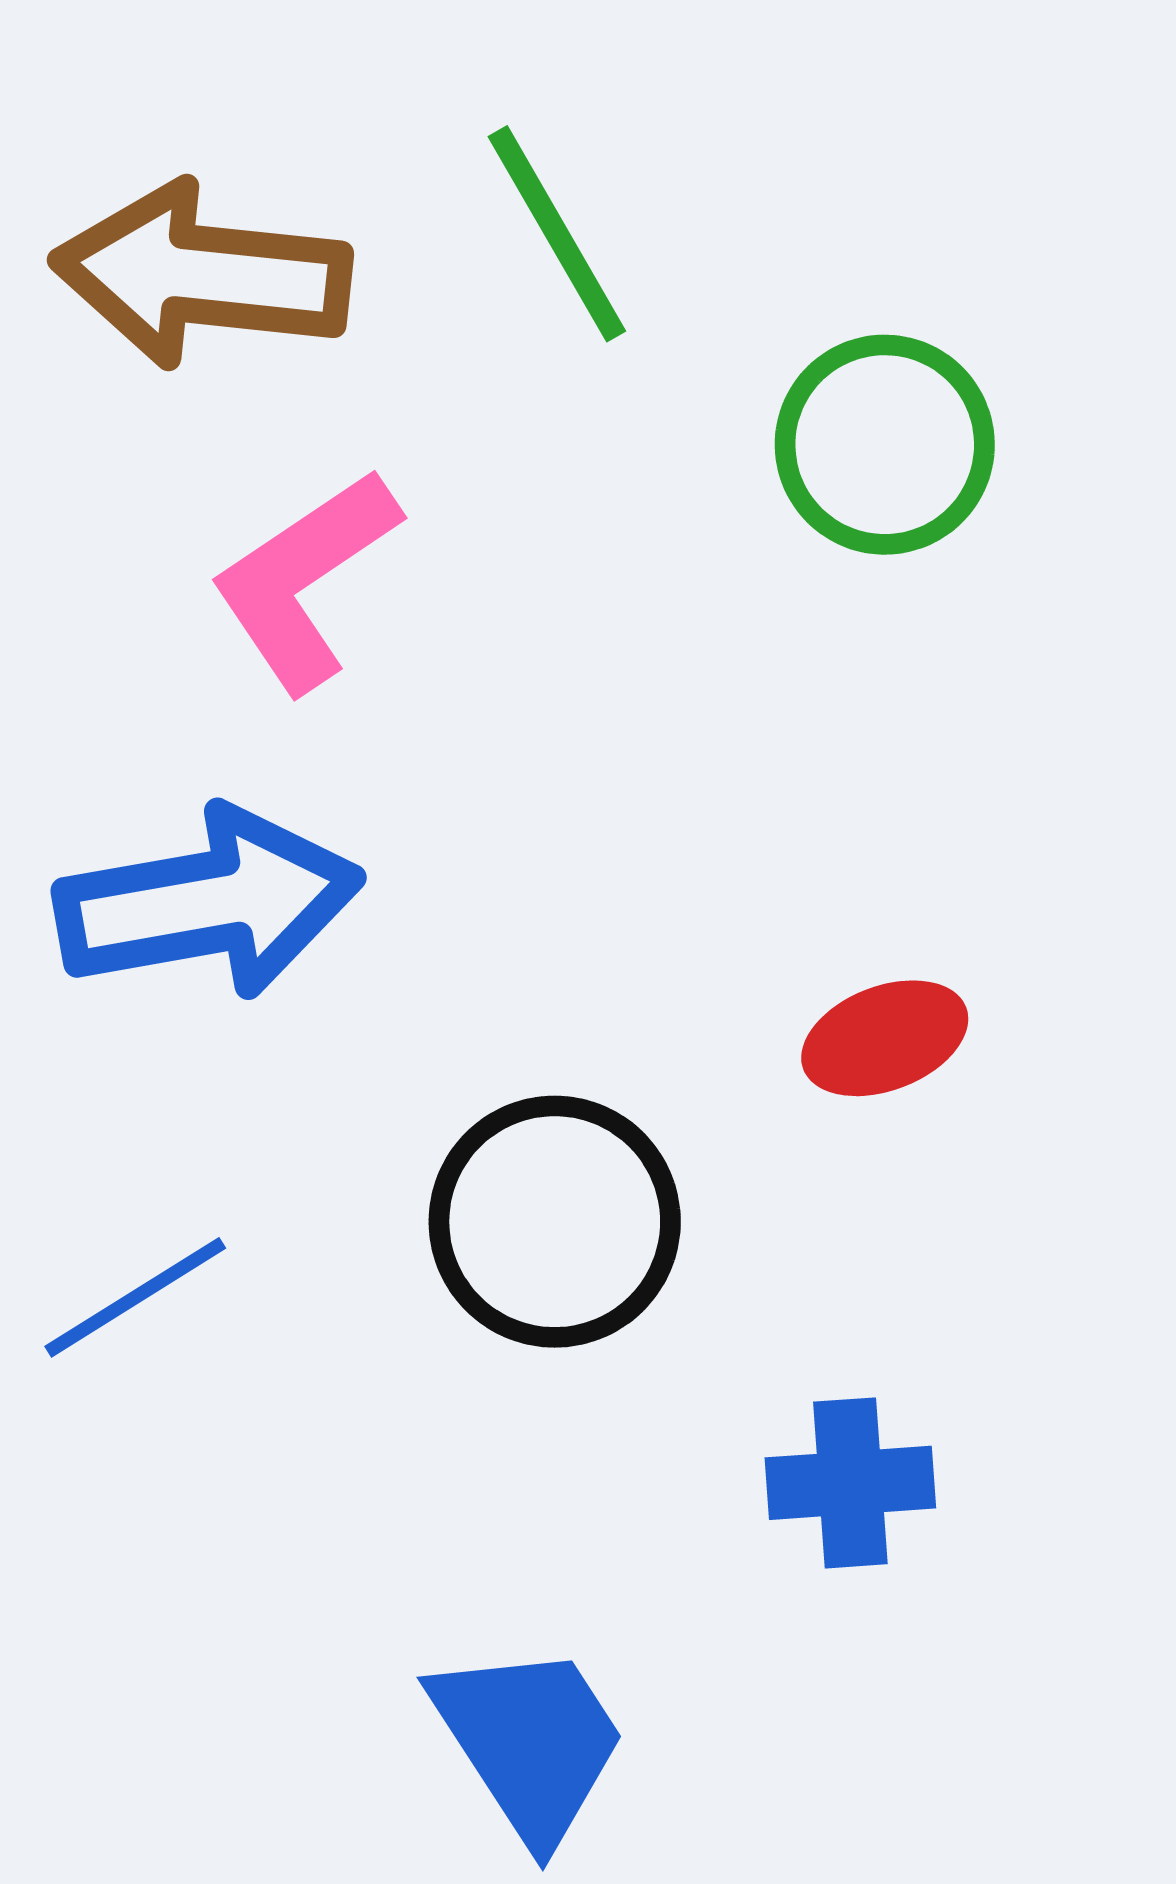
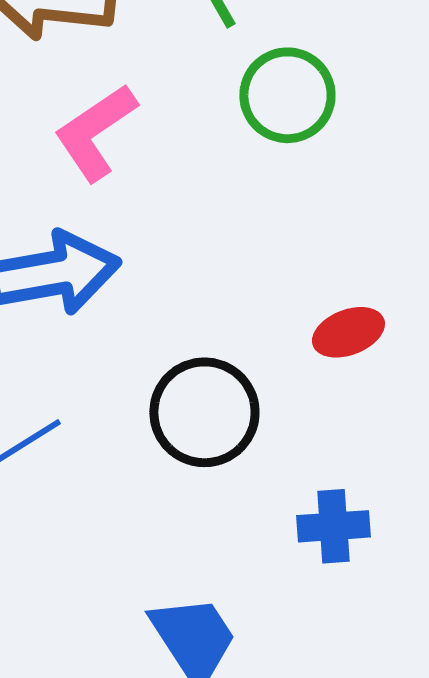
green circle: (885, 445) -> (287, 95), moved

